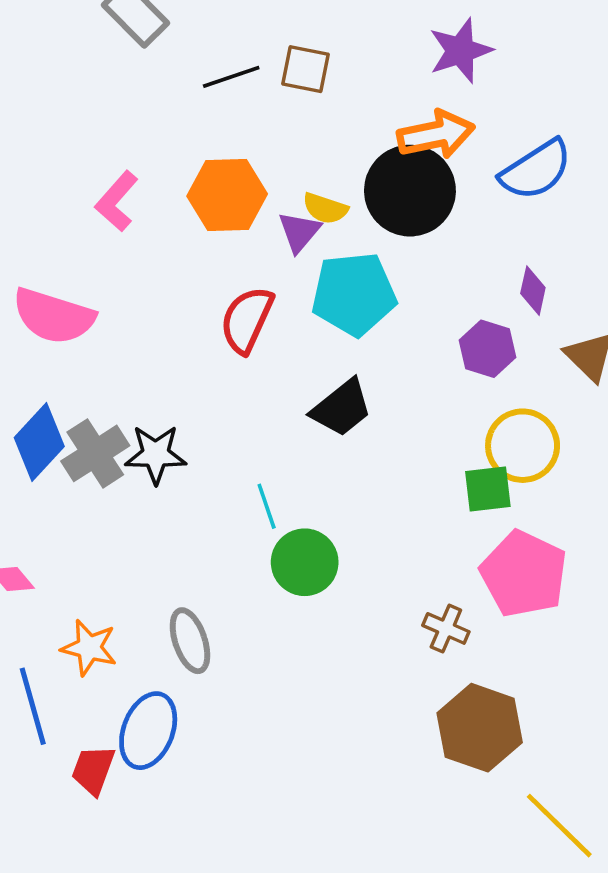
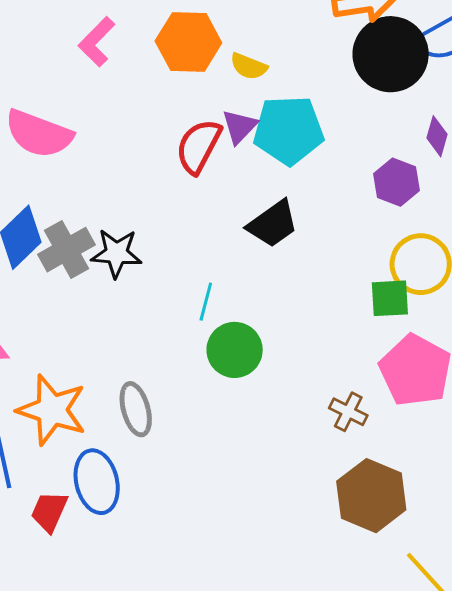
black circle: (410, 191) -> (391, 54), moved
yellow semicircle: (325, 208) -> (249, 66), moved
purple triangle: (299, 232) -> (240, 127), moved
cyan line: (267, 506) -> (206, 302), turned 30
orange star: (89, 648) -> (52, 410), size x1.5
blue ellipse: (148, 731) -> (97, 482), turned -38

